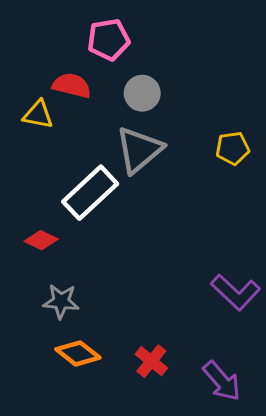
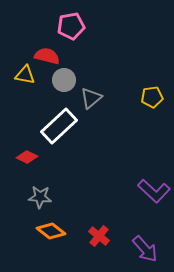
gray circle: (142, 93) -> (64, 80), moved
gray triangle: (139, 150) -> (91, 98), size x0.7

